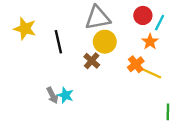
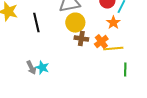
brown cross: (92, 61) -> (81, 39), moved, turned -32
yellow line: (150, 73) -> (113, 49), turned -30
green line: (168, 112) -> (125, 70), moved

